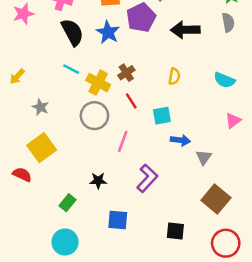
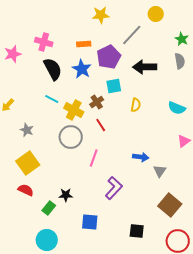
cyan square: (162, 116) -> (114, 86), moved
red semicircle: (22, 175) -> (26, 190), moved
black star: (98, 181) -> (66, 195), moved

